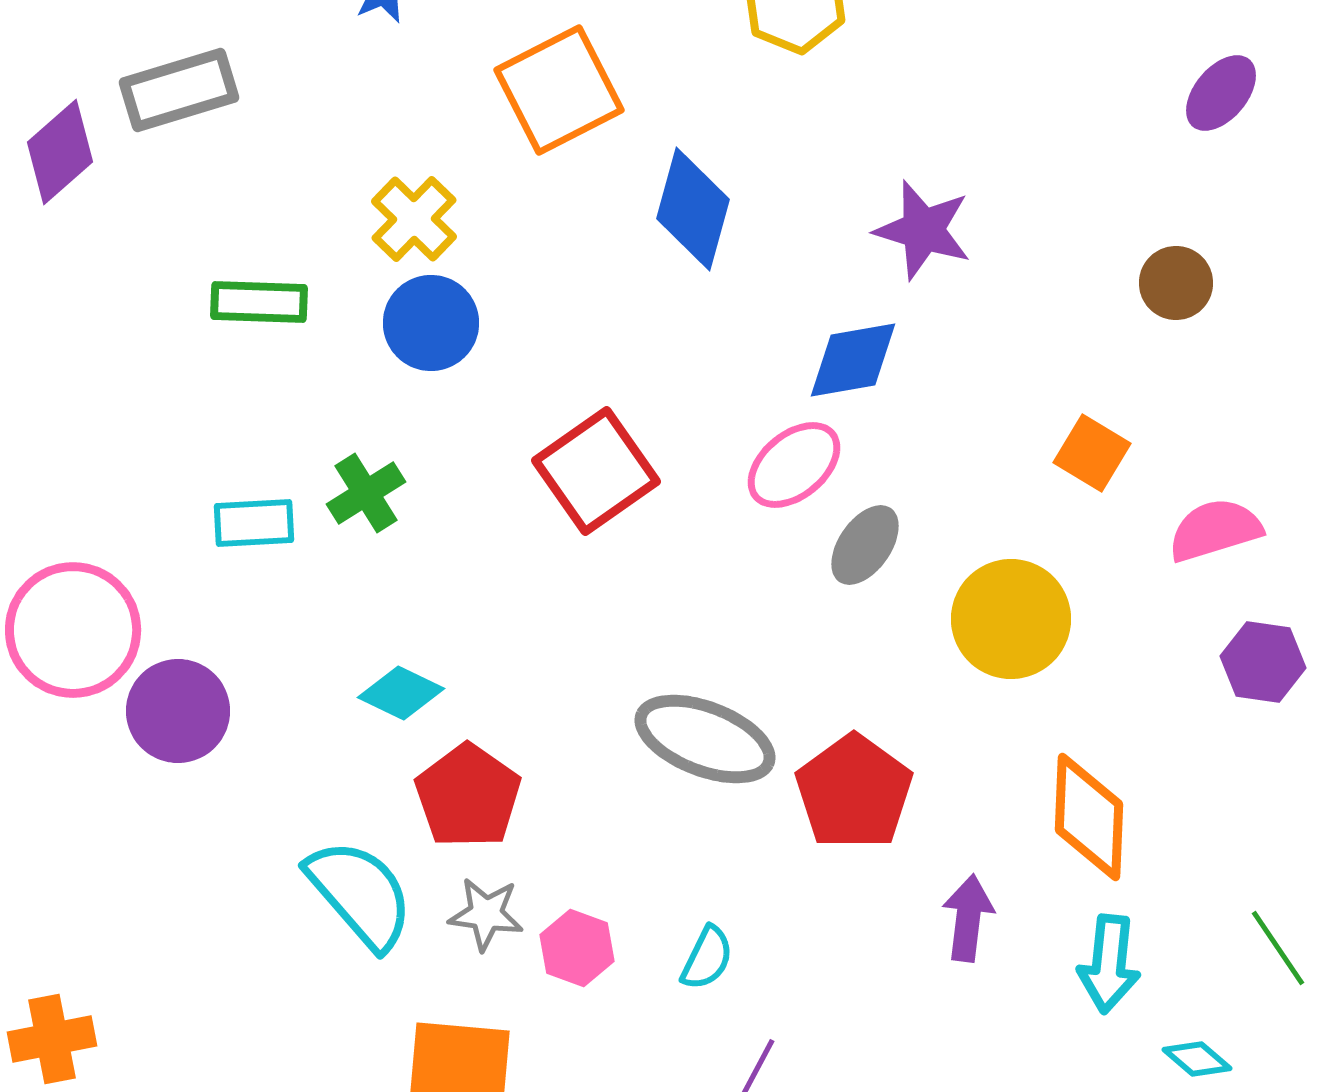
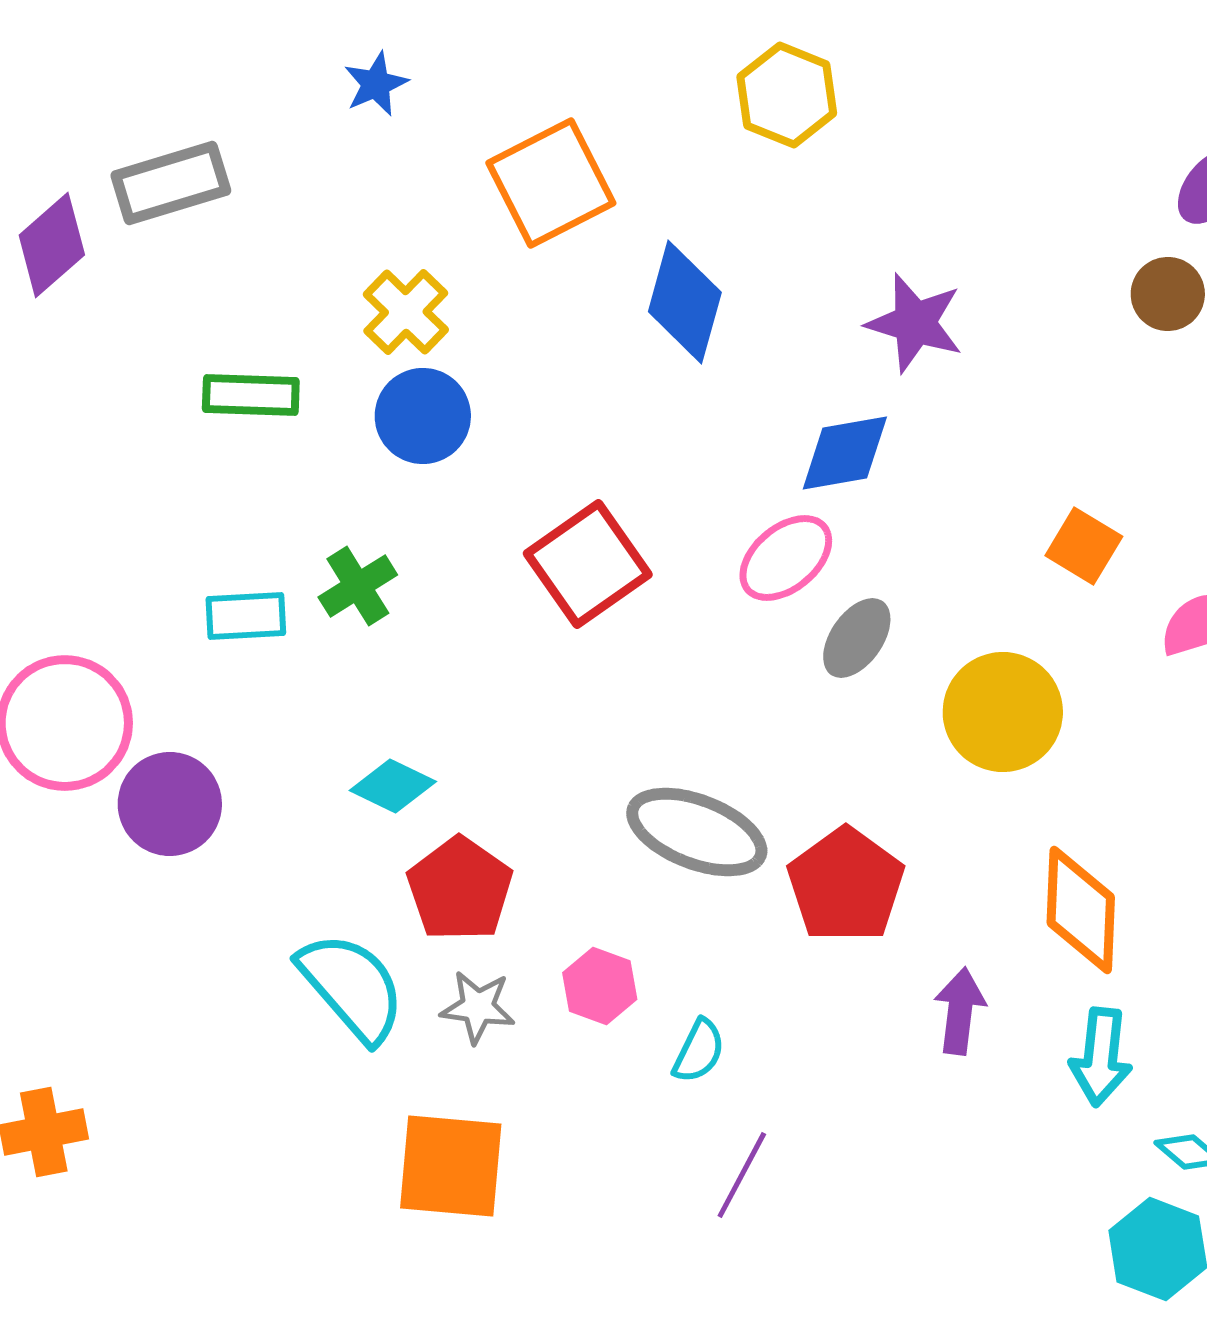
brown circle: (1176, 283) -> (1168, 294), moved
pink hexagon: (577, 948) -> (600, 986), moved

